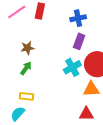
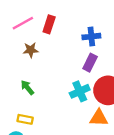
brown star: (27, 48) -> (31, 50), moved
green arrow: (26, 68) -> (27, 88), turned -80

